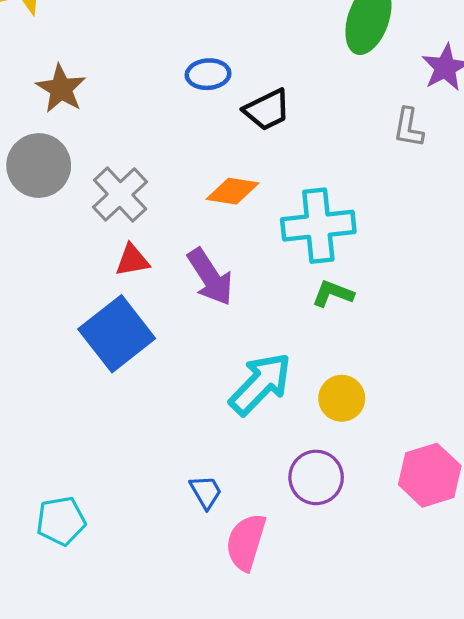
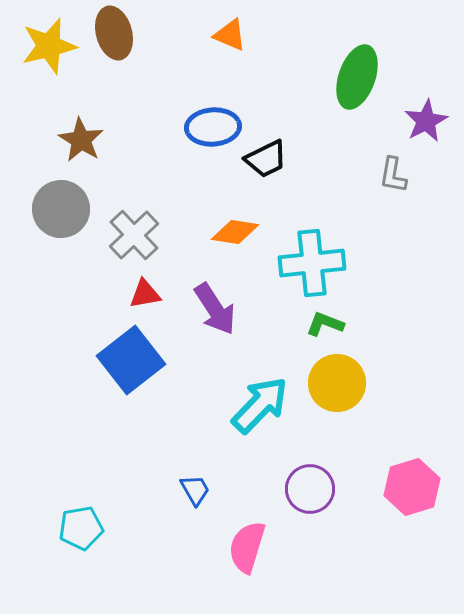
blue ellipse: (208, 74) -> (213, 127), size x1.4
yellow circle: (342, 398) -> (337, 383), moved, size x1.4
blue trapezoid: (206, 492) -> (195, 490), moved

